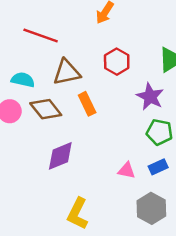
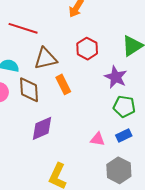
brown diamond: (46, 109) -> (29, 90), turned 36

